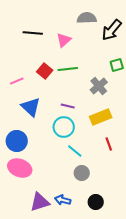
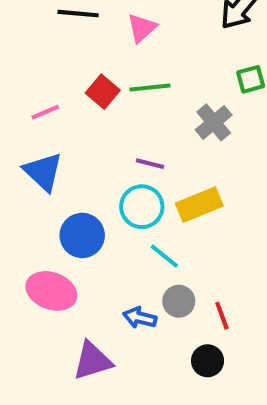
blue triangle: (31, 107) -> (43, 172), moved
yellow rectangle: (101, 117) -> (199, 205), moved
blue circle: (17, 141) -> (82, 235), moved
red line: (109, 144) -> (222, 316), moved
blue arrow: (63, 200) -> (140, 318), moved

